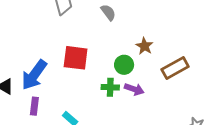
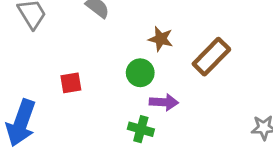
red square: (76, 58) -> (71, 83), size x0.6
green cross: (110, 87) -> (141, 129), moved, turned 30

